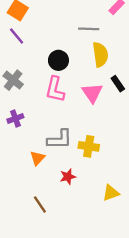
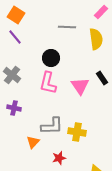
gray line: (89, 29) -> (67, 27), moved
yellow semicircle: (100, 55) -> (96, 39), moved
purple cross: (15, 118) -> (14, 108), turned 32

